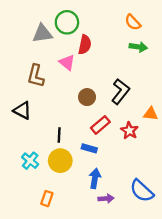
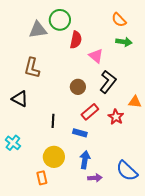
pink triangle: (67, 62) -> (96, 56), moved
cyan cross: (30, 161) -> (13, 143), moved
yellow circle: (60, 161) -> (54, 157), moved
orange rectangle: (47, 199) -> (42, 178), turned -32

